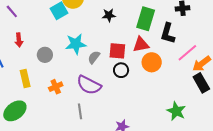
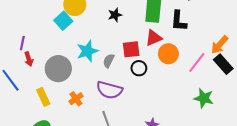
purple line: (12, 11) -> (22, 43), moved, turned 64
pink line: (187, 53) -> (197, 62), moved
gray circle: (45, 55) -> (58, 69), size x1.6

